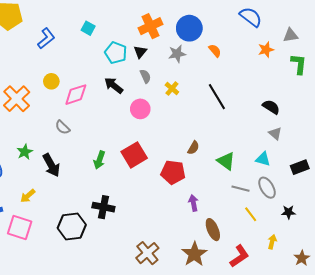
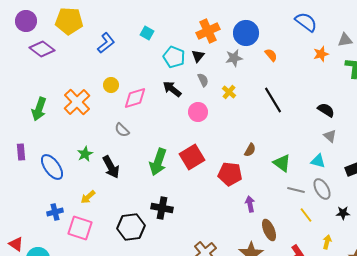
green arrow: (99, 160) -> (158, 162), size x1.5

